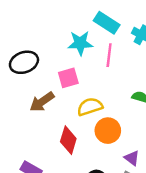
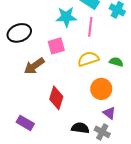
yellow semicircle: (90, 107) -> (88, 59), moved
orange circle: (108, 131) -> (101, 89), moved

